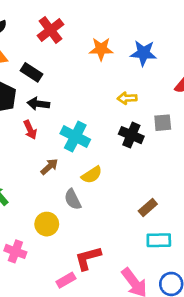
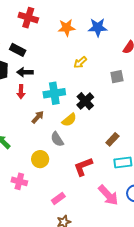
red cross: (51, 30) -> (28, 18), turned -30
yellow arrow: (127, 98) -> (80, 62), moved, turned -32
red arrow: (30, 130) -> (21, 92), turned 32
black cross: (131, 135) -> (85, 101), moved, turned 30
cyan cross: (75, 137) -> (54, 93), turned -30
red L-shape: (88, 258) -> (83, 167), moved

